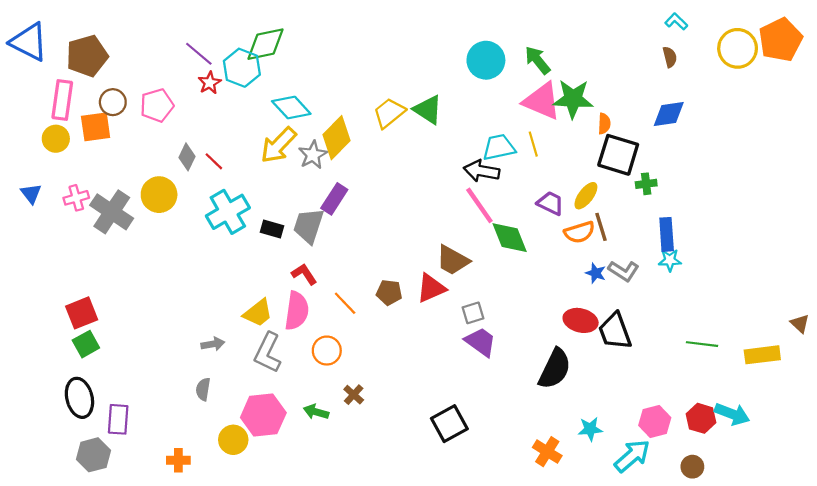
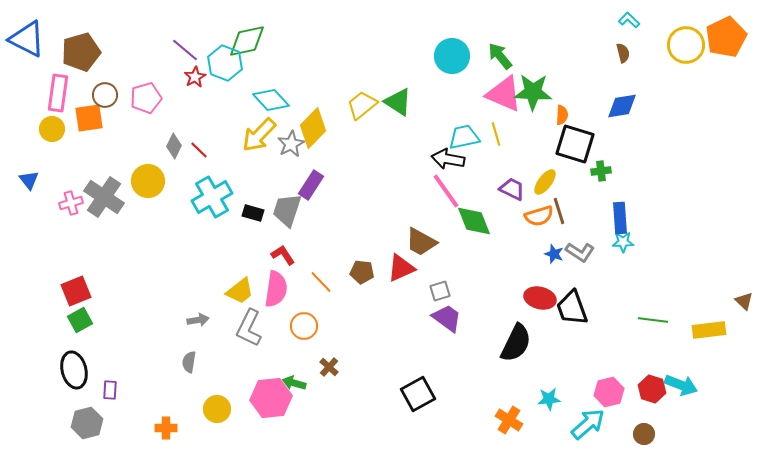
pink cross: (76, 198) -> (71, 203), moved
pink hexagon: (263, 415) -> (271, 398), moved
purple rectangle: (118, 419) -> (110, 390), size x0.7

